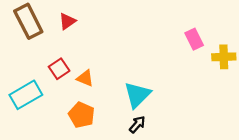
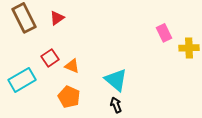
cyan triangle: (137, 95) -> (116, 80), turned -35
black arrow: (137, 124) -> (116, 105), turned -63

